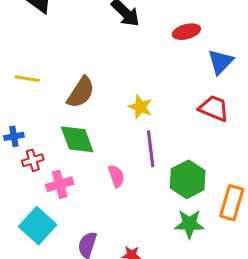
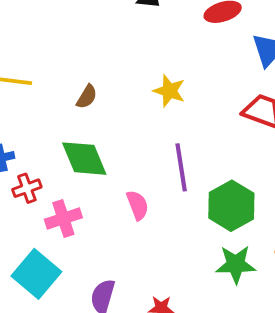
brown semicircle: (81, 92) -> (87, 97), size x0.6
yellow star: (140, 107) -> (169, 91), moved

